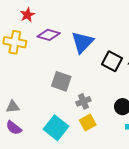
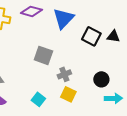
yellow square: (88, 122) -> (68, 94), turned -35
cyan square: (56, 128) -> (38, 99), size x0.6

